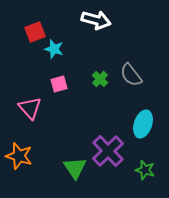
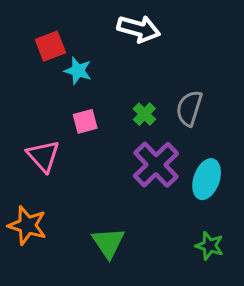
gray semicircle: (131, 75) -> (189, 108), turned 55
purple cross: (108, 151) -> (156, 165), moved

